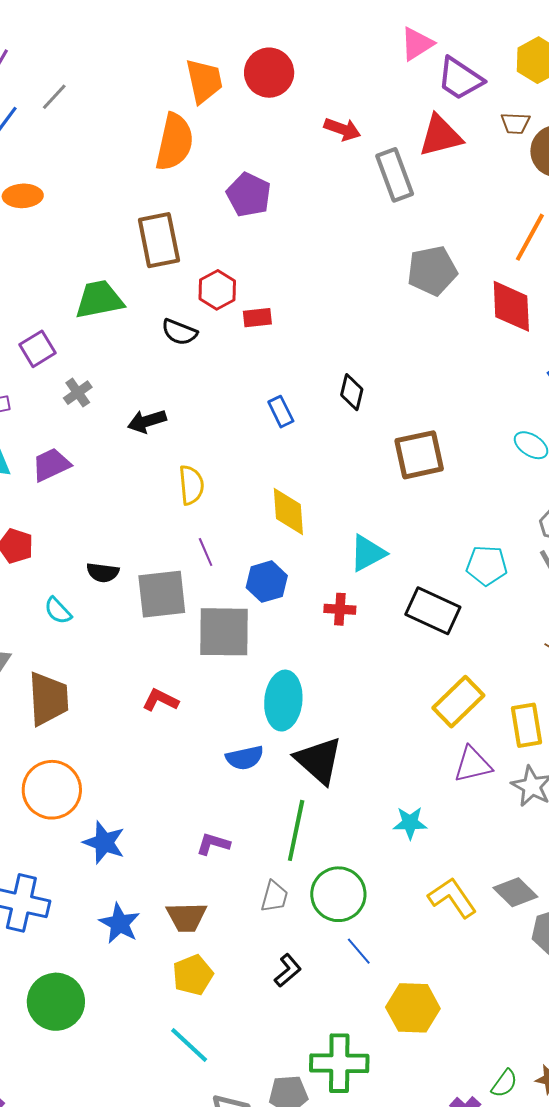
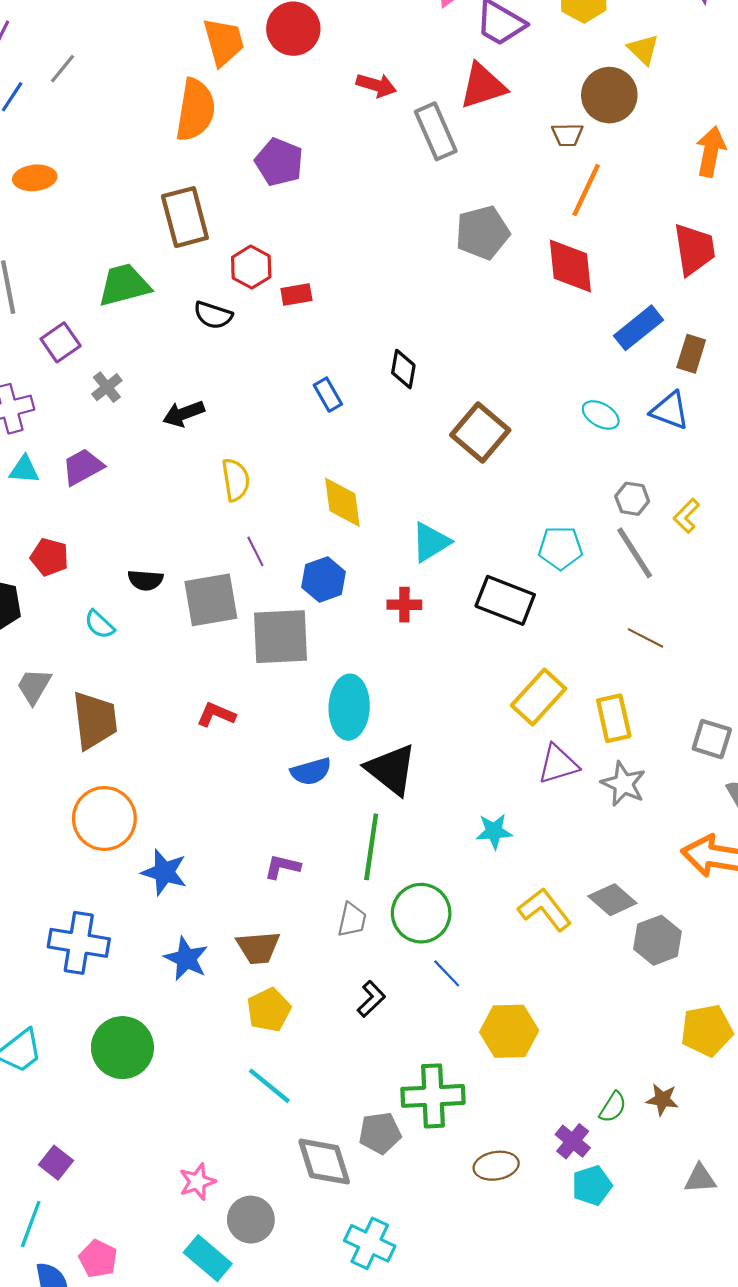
brown trapezoid: (515, 123) -> (567, 135), moved
brown square: (419, 455) -> (480, 433), turned -34

